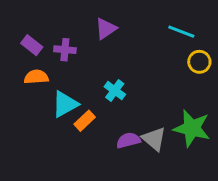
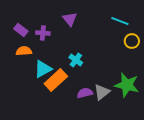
purple triangle: (106, 29) -> (70, 19), turned -35
orange rectangle: (85, 121) -> (56, 80), size x1.6
gray triangle: (154, 139) -> (102, 92), turned 42

